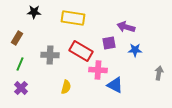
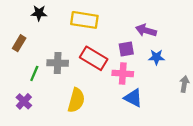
green line: (20, 64) -> (34, 73), moved
pink cross: (98, 70) -> (123, 73), moved
yellow semicircle: (66, 87) -> (76, 100), size x1.5

